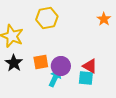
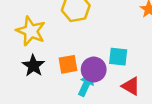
red triangle: (90, 66) -> (131, 86), moved
cyan square: (86, 78) -> (118, 57), moved

